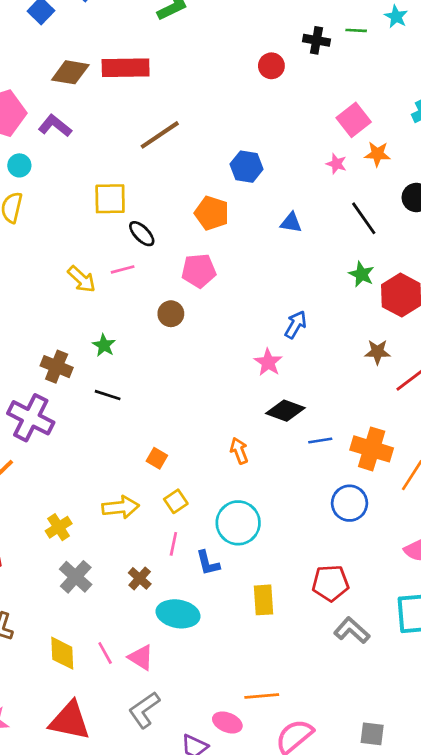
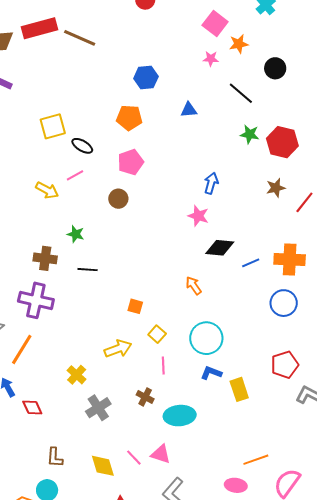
brown line: (160, 135) -> (80, 38), moved, turned 72
blue L-shape: (208, 563) -> (211, 373), moved, turned 140
gray cross: (76, 577) -> (98, 408), turned 30

